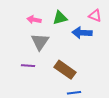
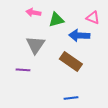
pink arrow: (34, 20) -> (33, 13), moved
brown rectangle: (65, 70) -> (71, 62), moved

